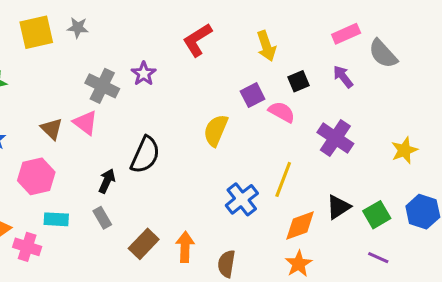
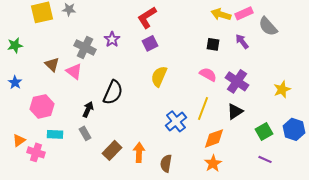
yellow arrow: (266, 46) -> (221, 14), moved, turned 126
black square: (299, 81) -> (213, 44), turned 32
purple square: (253, 95) -> (150, 43), moved
pink semicircle: (282, 112) -> (208, 74), moved
brown triangle: (52, 129) -> (52, 64), moved
black triangle: (338, 207) -> (235, 111), moved

